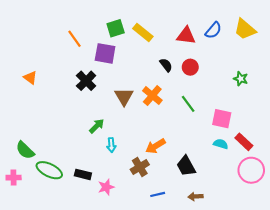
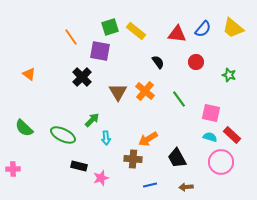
red circle: (190, 67) -> (196, 62), moved
green semicircle: (25, 150) -> (24, 128), moved
brown cross: (140, 167) -> (133, 159), turned 36
green ellipse: (49, 170) -> (63, 135), moved
pink circle: (251, 170) -> (221, 162), moved

